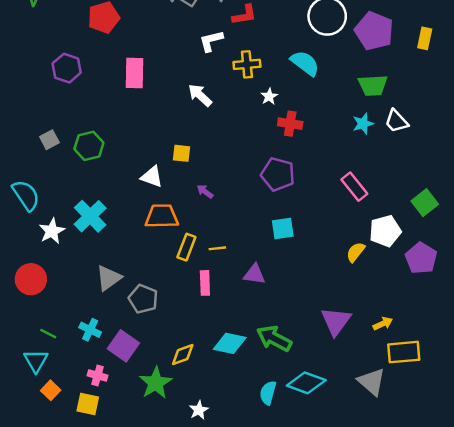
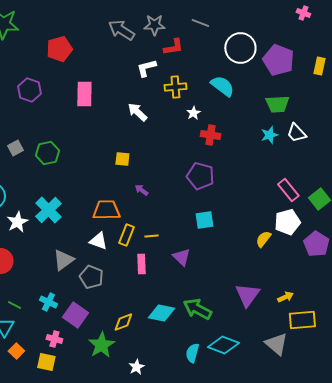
white triangle: (152, 177) -> (98, 241), moved
pink rectangle: (354, 187) -> (288, 190), moved
purple triangle: (254, 274) -> (181, 257), turned 36

